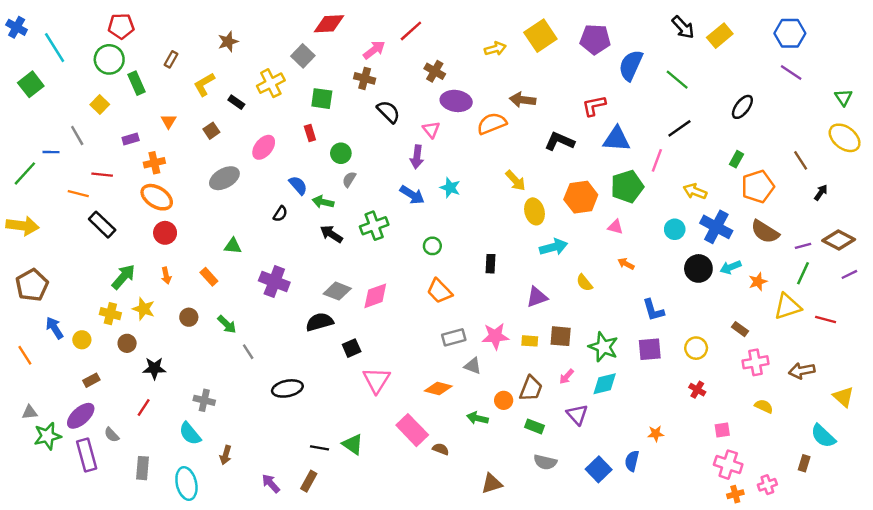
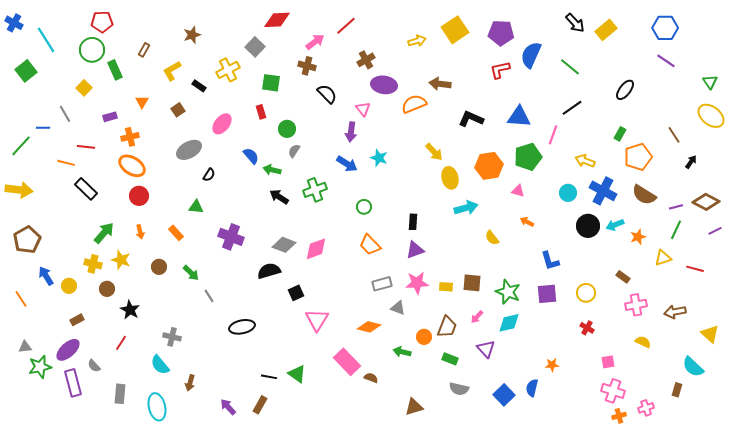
brown cross: (435, 71) -> (366, 60), turned 30
red L-shape: (594, 106) -> (500, 70), moved
black semicircle: (280, 214) -> (209, 175), moved
purple triangle: (537, 297) -> (415, 250), moved
yellow triangle: (788, 306) -> (663, 258), size x0.7
black star: (154, 368) -> (130, 310), turned 30

